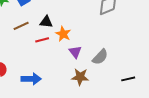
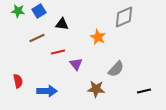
black triangle: (46, 22) -> (62, 24), moved
orange star: (63, 34) -> (98, 37), moved
purple triangle: (75, 52) -> (76, 64), moved

